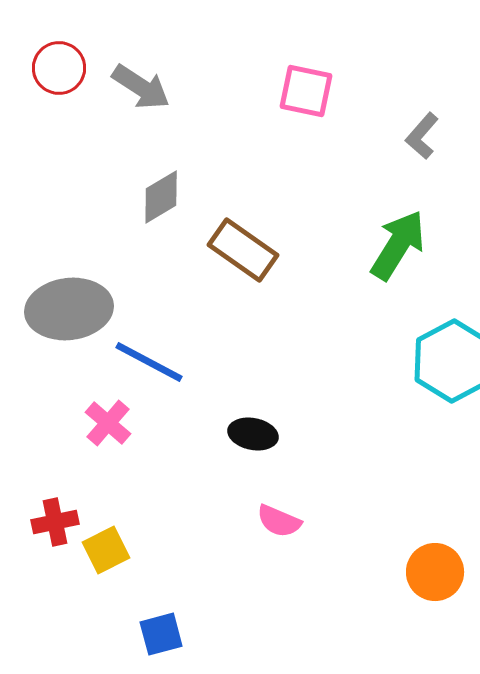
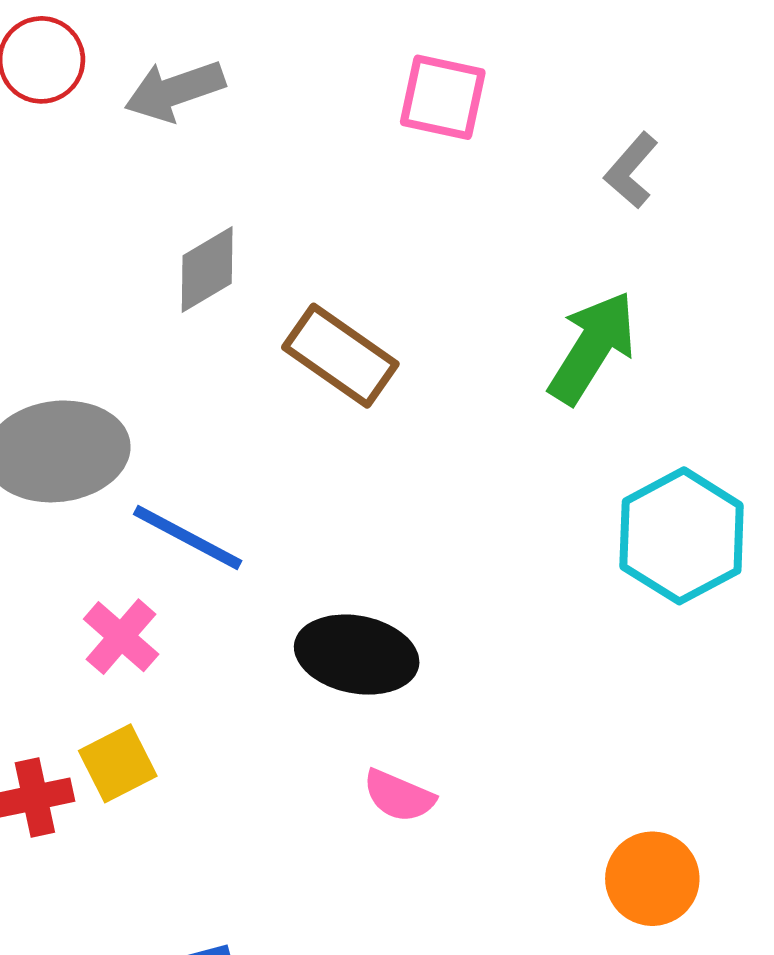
gray arrow: (141, 87) -> (175, 91), turned 128
black ellipse: (253, 434) -> (357, 655), size x1.5
yellow square: (106, 550) -> (118, 763), moved

